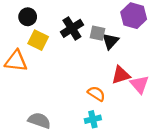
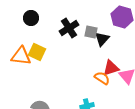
yellow square: (38, 40) -> (37, 52), moved
orange semicircle: (96, 94) -> (102, 78), moved

